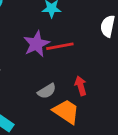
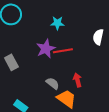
gray semicircle: (47, 91) -> (53, 83), turned -112

